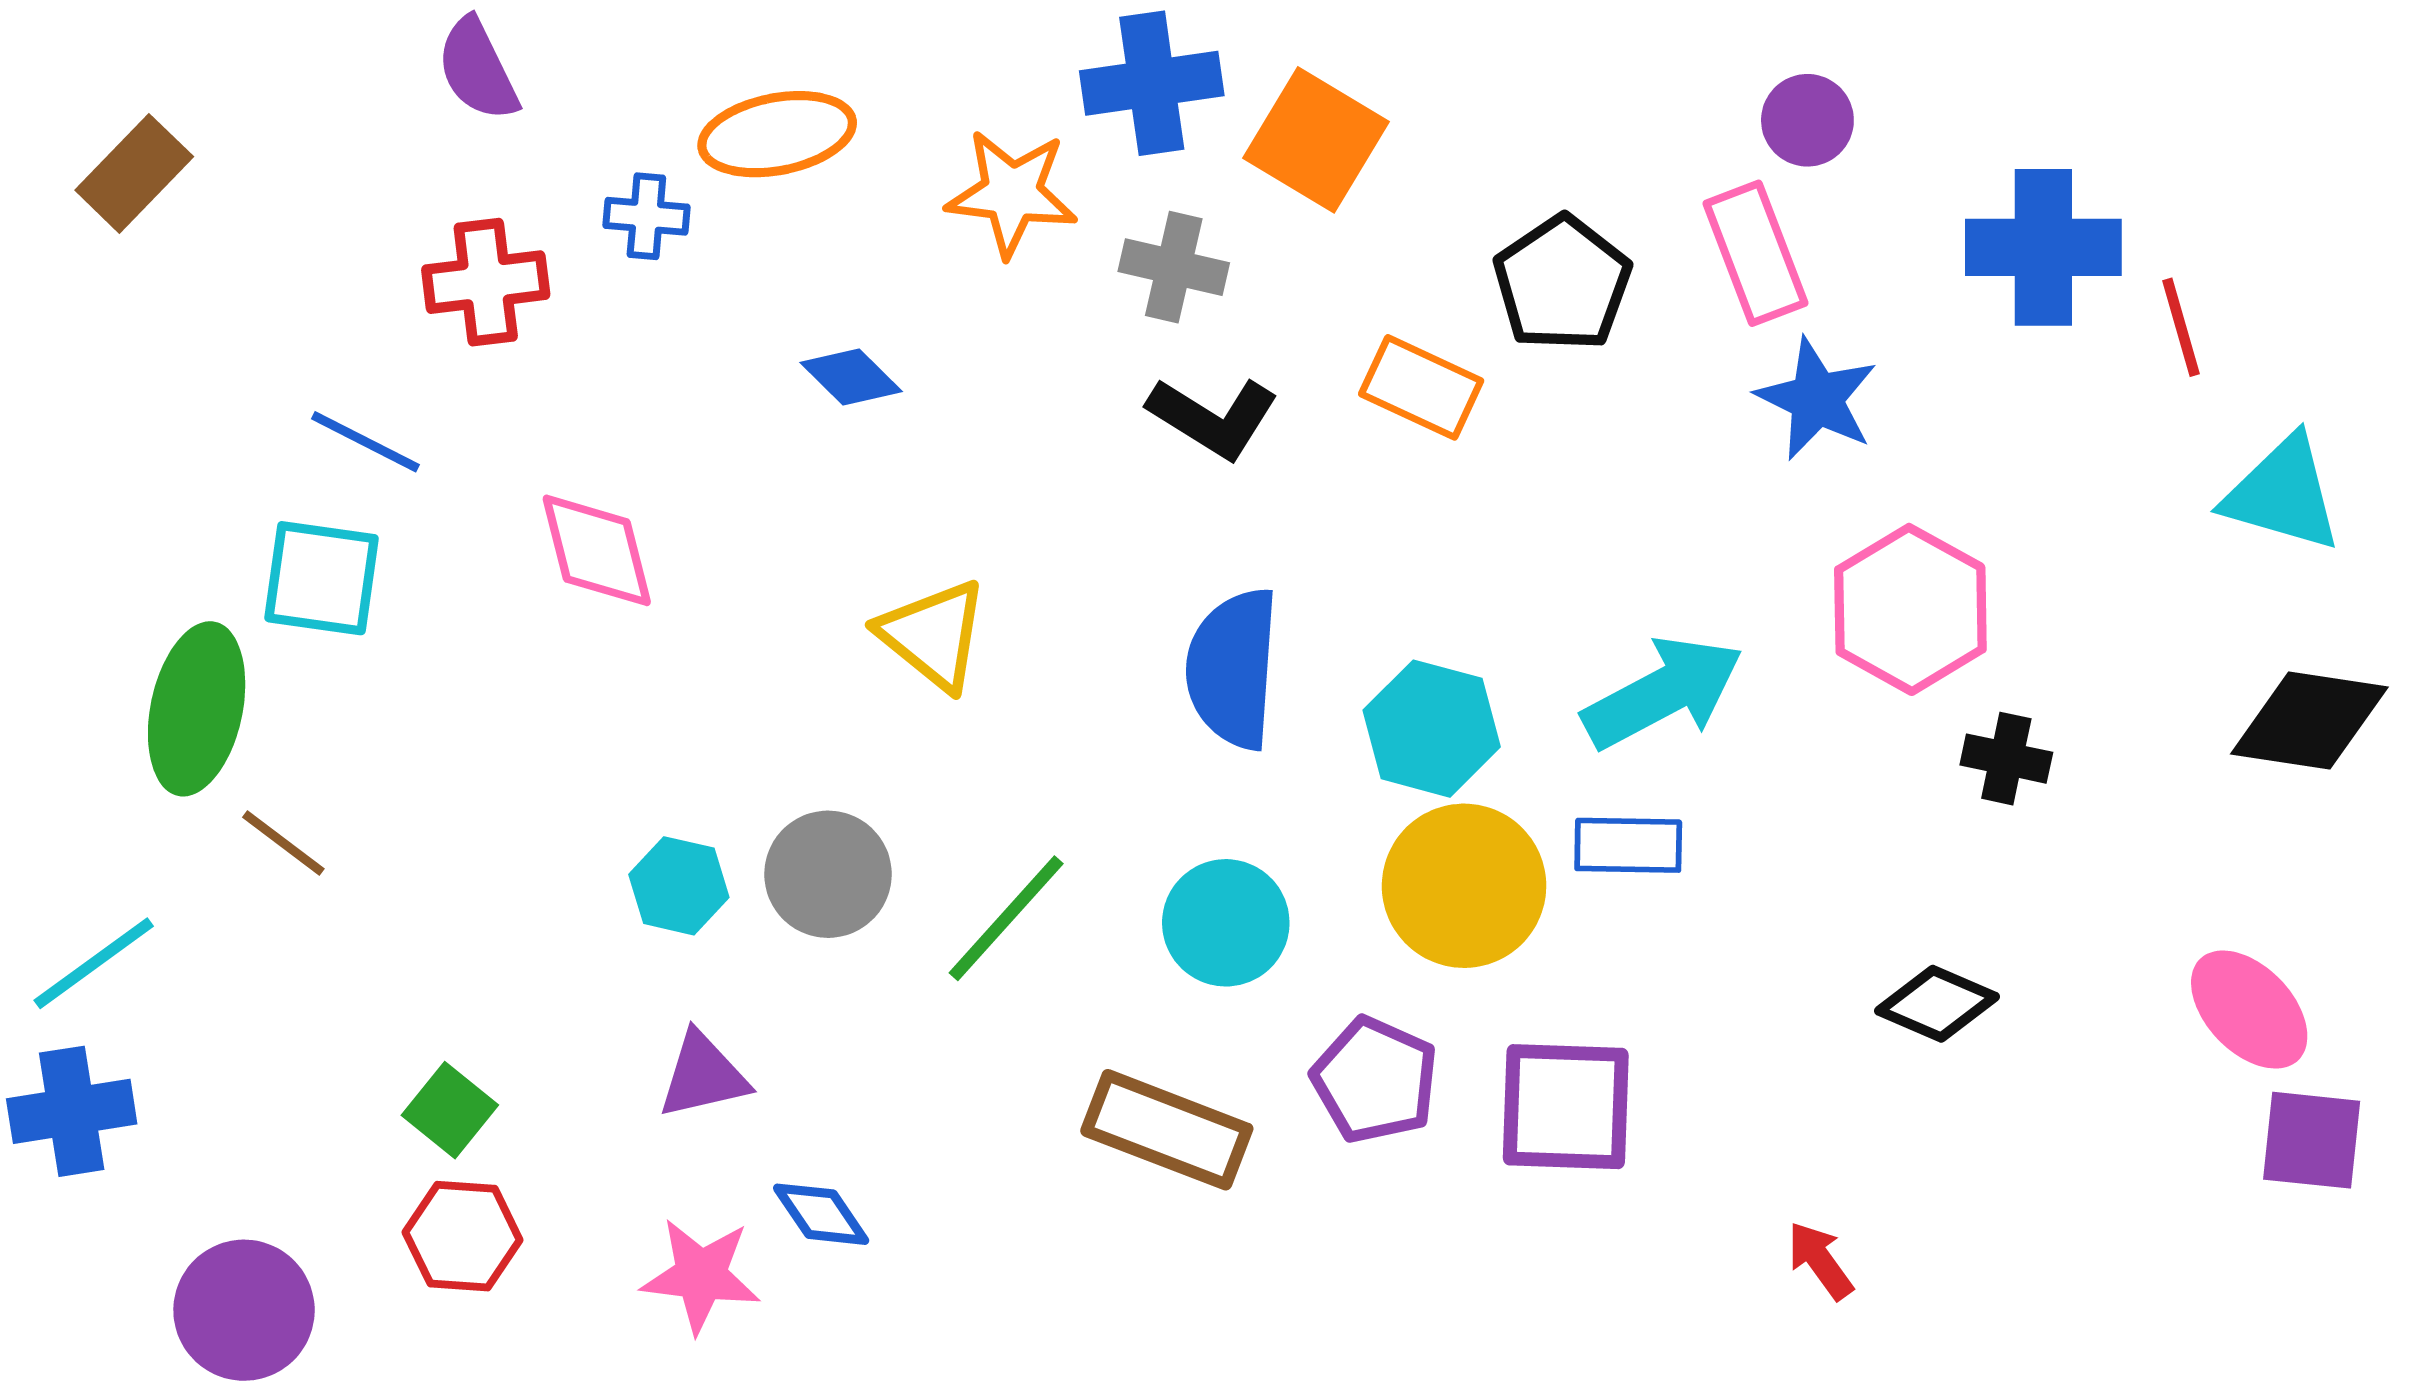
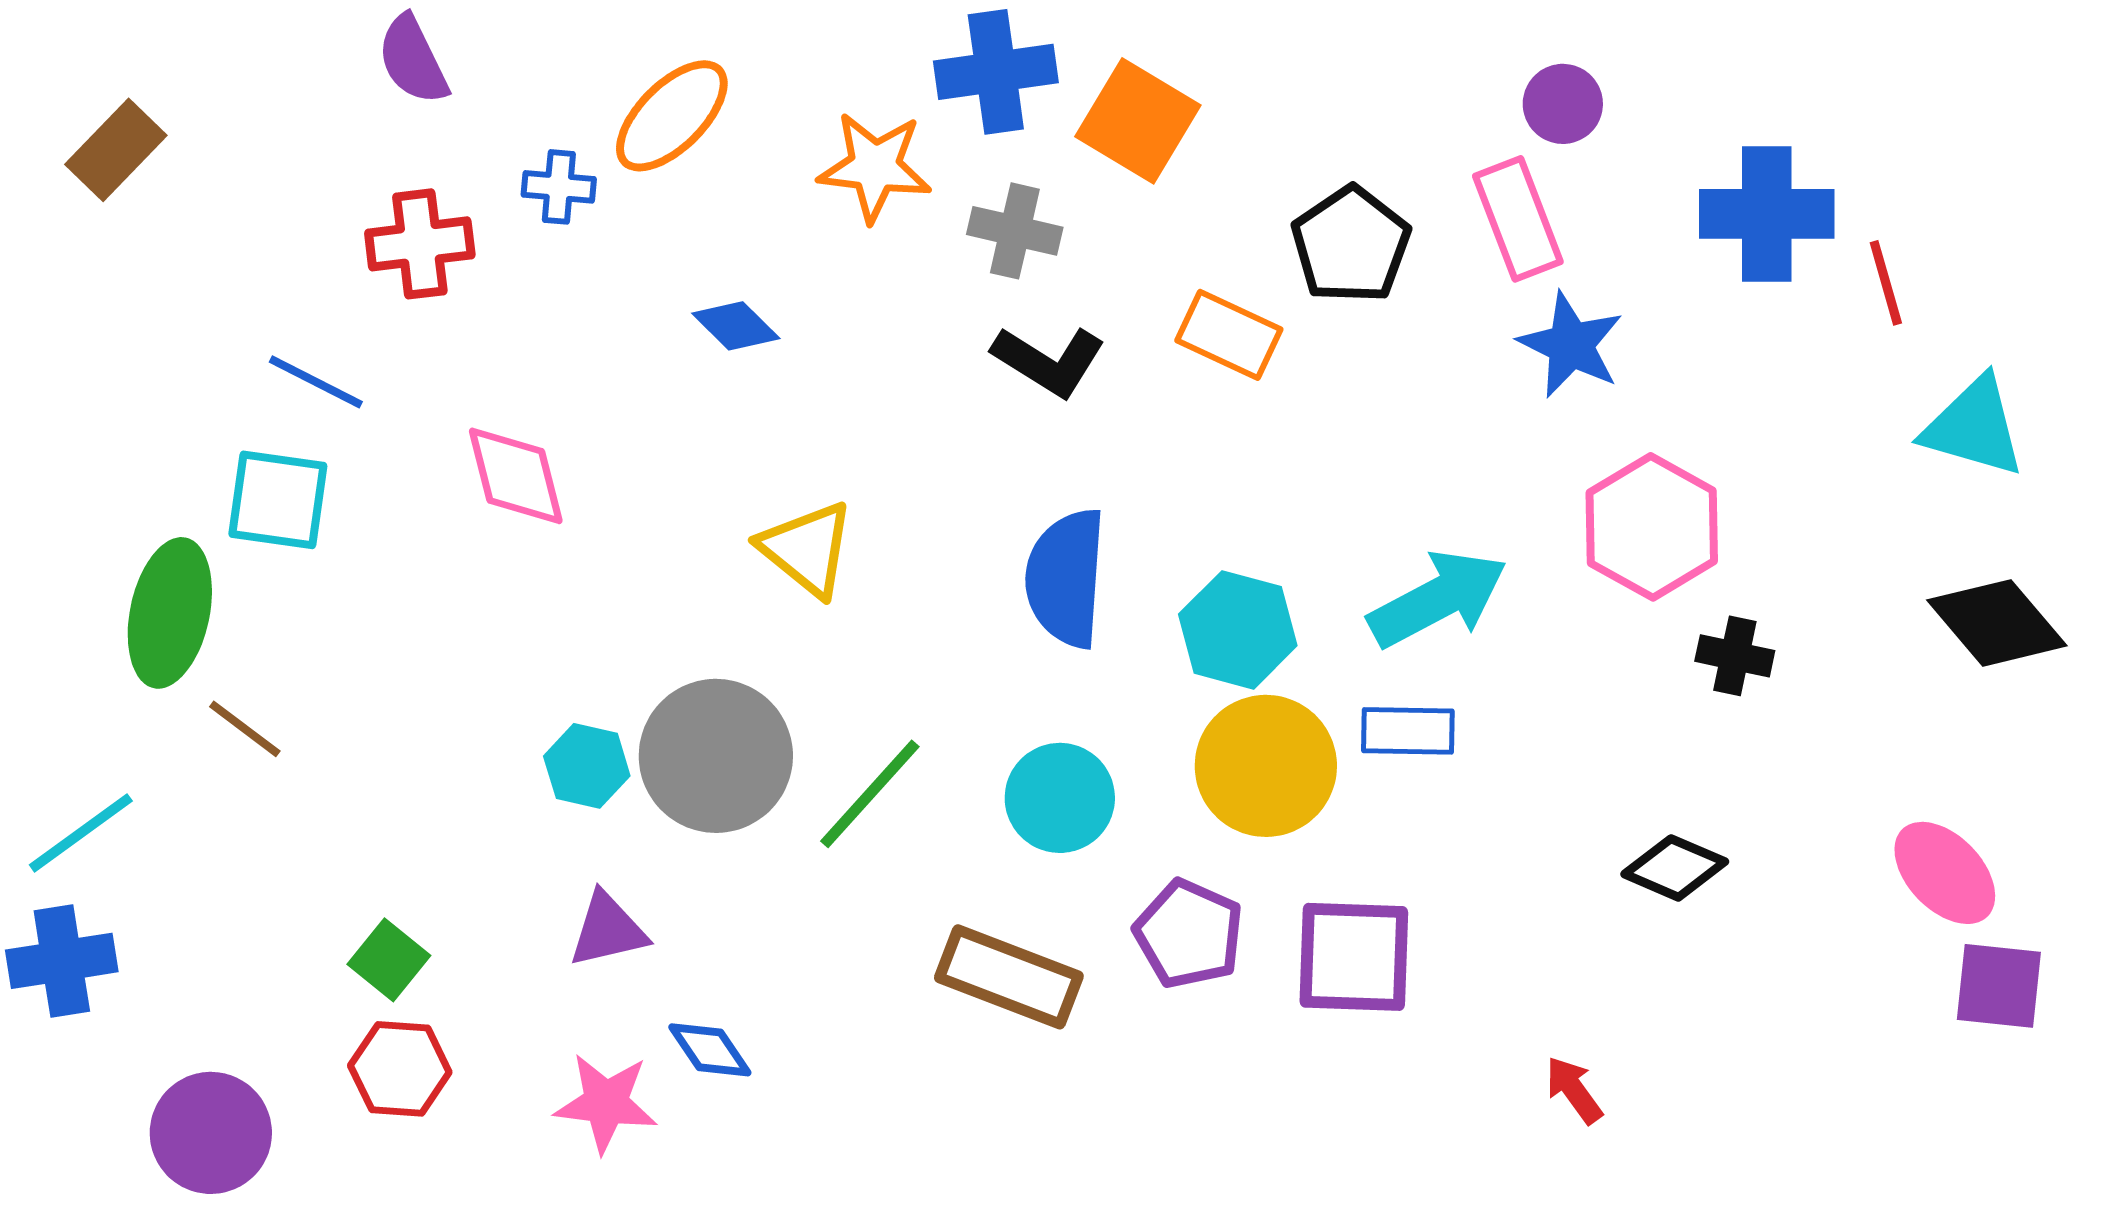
orange ellipse: (777, 134) -> (672, 116), turned -34
black diamond: (2309, 720) -> (1997, 623), turned 41
gray circle: (828, 874) -> (716, 756), size x1.4

